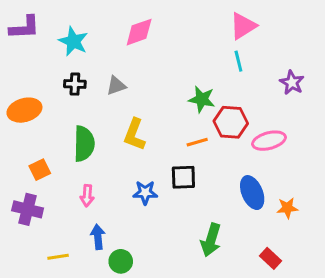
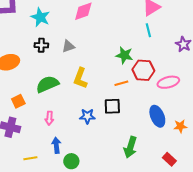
green semicircle: (84, 144) -> (47, 84), turned -115

